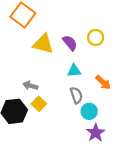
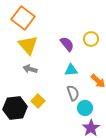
yellow triangle: (43, 44) -> (28, 45), moved, turned 35
gray arrow: (30, 86) -> (30, 69), moved

